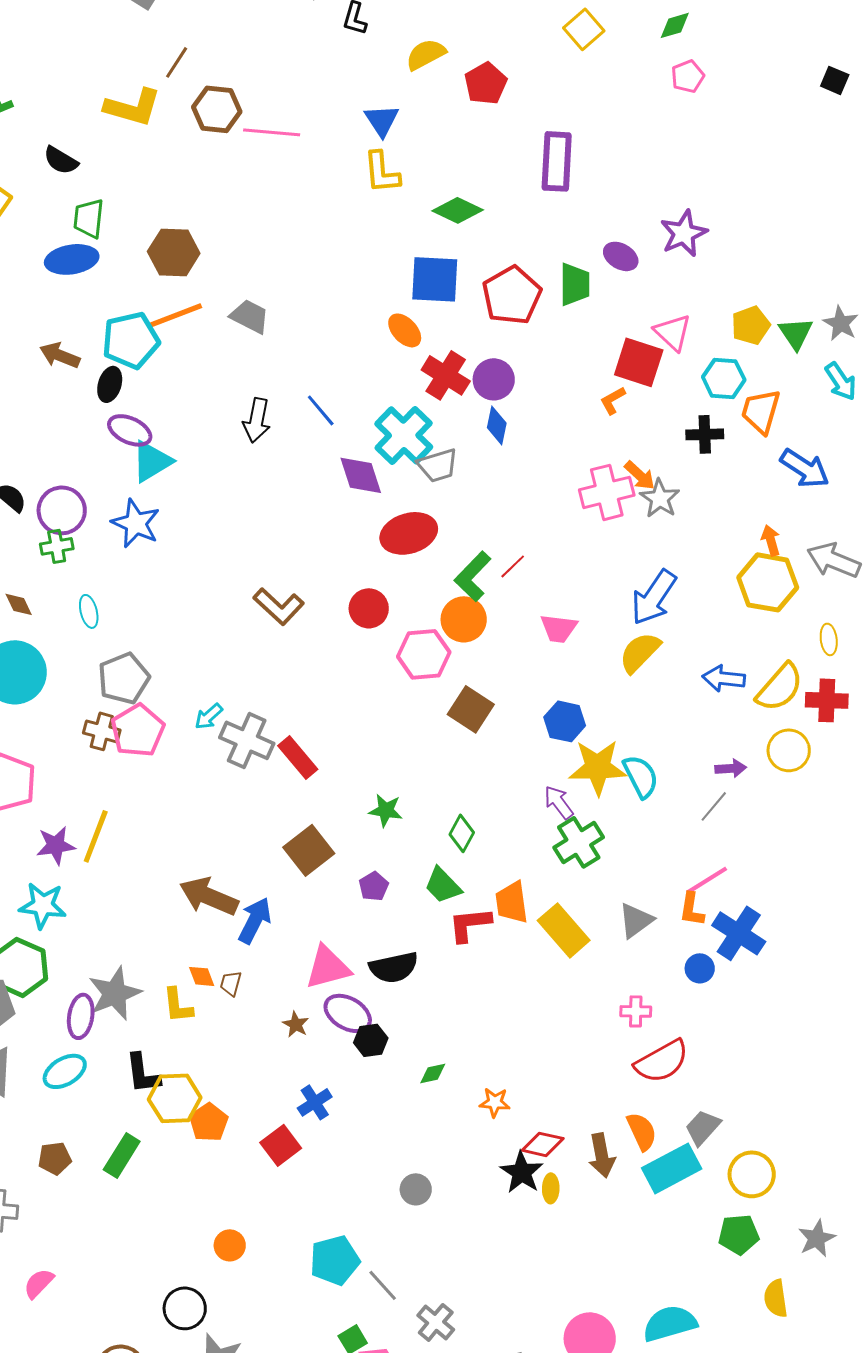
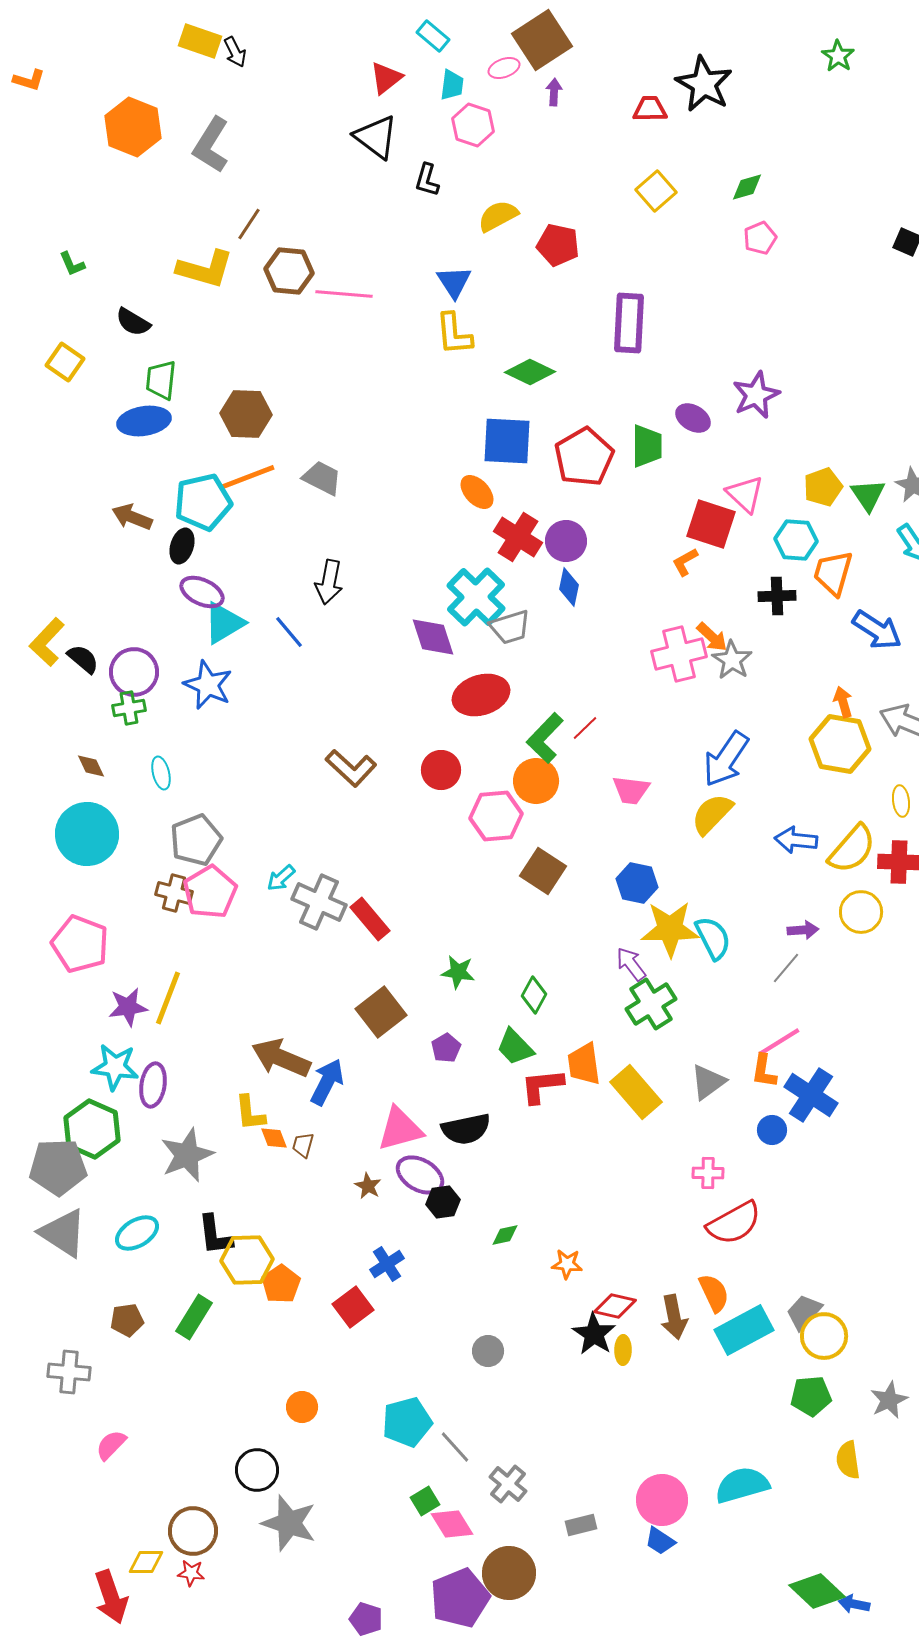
red pentagon: (486, 83) -> (558, 245), turned -30
blue line: (321, 410) -> (289, 632), moved
yellow L-shape: (178, 1005) -> (250, 1113), moved
purple ellipse: (81, 1016) -> (153, 1085), moved
gray trapezoid: (703, 1127) -> (804, 1312), moved

